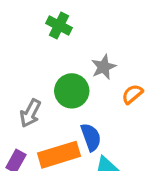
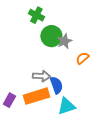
green circle: (72, 91) -> (51, 36), moved
gray arrow: (30, 113) -> (41, 76), moved, turned -114

